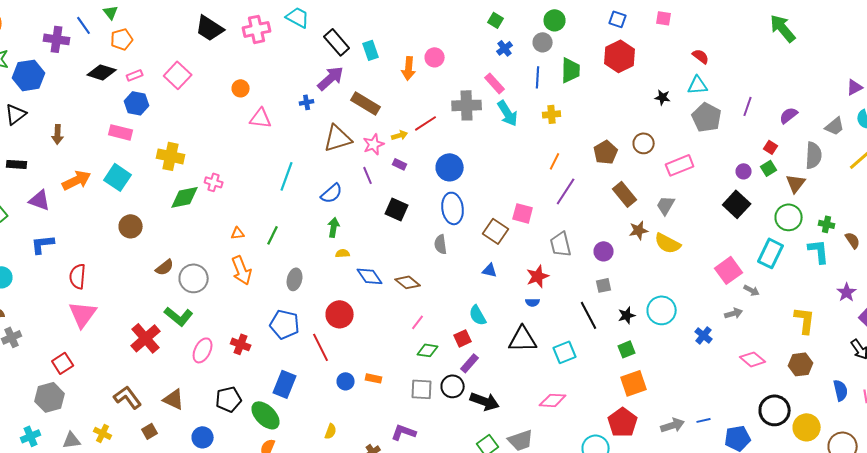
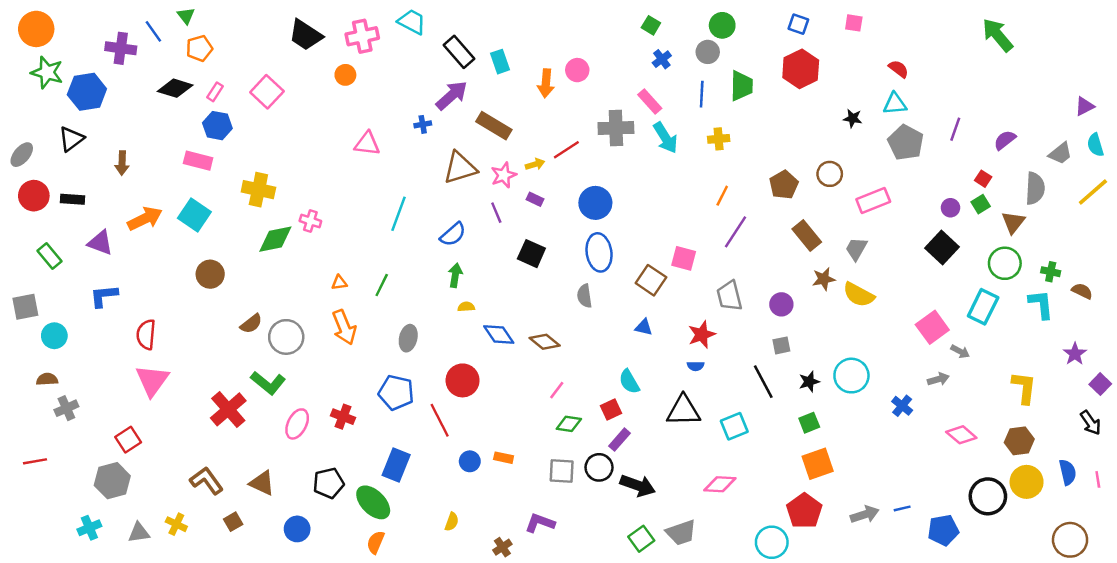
pink rectangle: (135, 75) -> (215, 92), turned -35
orange circle: (241, 88) -> (345, 75), moved
brown semicircle: (853, 240) -> (1082, 291), turned -30
yellow circle: (807, 427) -> (1027, 482), moved

